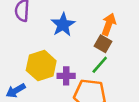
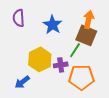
brown square: (103, 44) -> (86, 35), size x1.5
green line: (100, 65) -> (75, 50), moved

